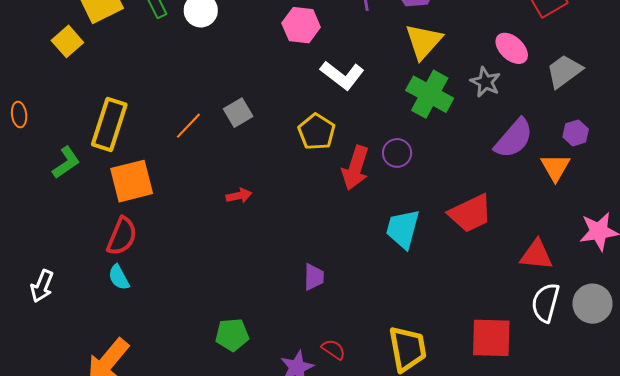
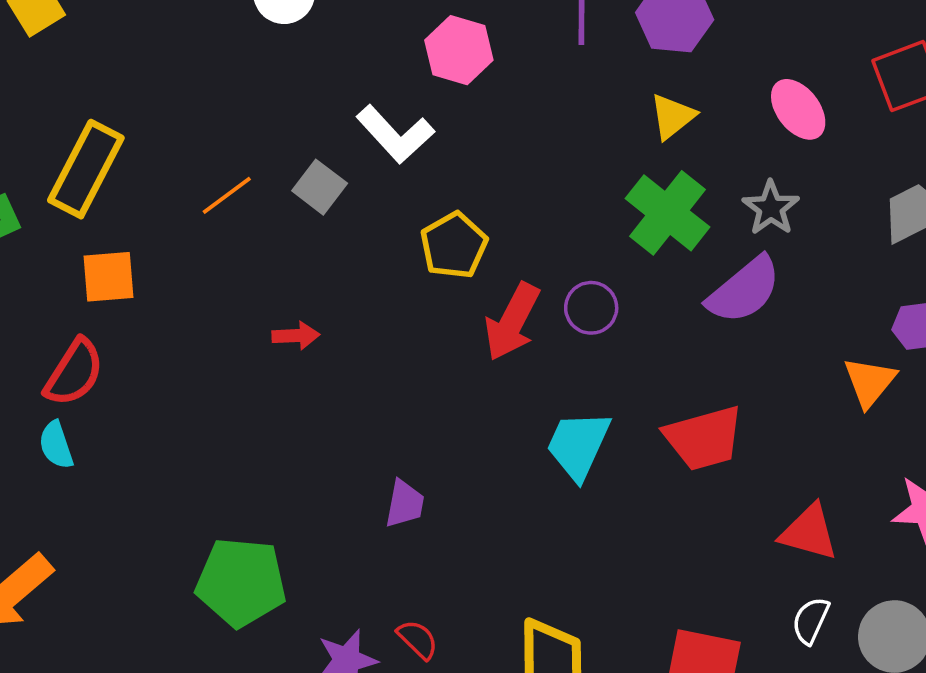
yellow triangle: (424, 41) -> (673, 116), size x0.7
pink ellipse: (512, 48) -> (798, 109), moved
white L-shape: (342, 75) -> (395, 134), moved
gray square: (238, 113) -> (320, 187), turned -32
purple semicircle: (514, 138) -> (744, 290), moved
orange square: (132, 181) -> (108, 277), size x0.7
white semicircle: (545, 303) -> (811, 620), size x0.7
green pentagon: (232, 335) -> (241, 582), size x1.5

